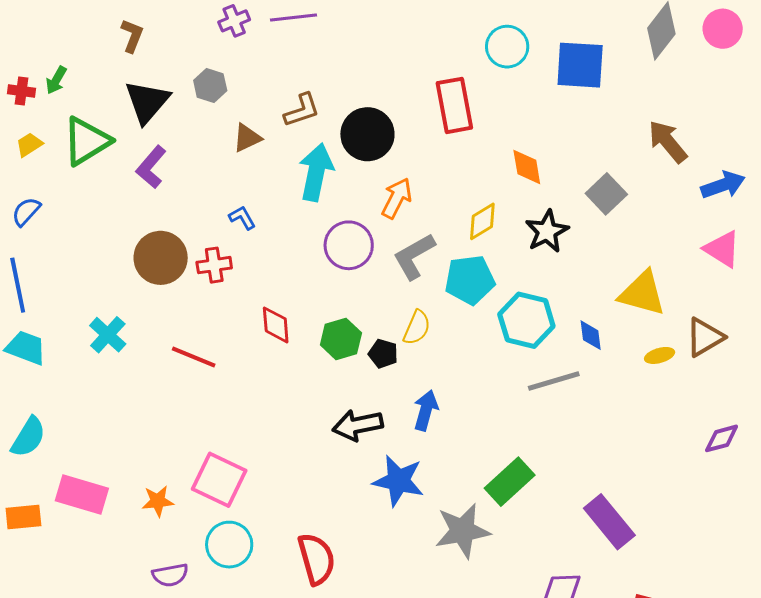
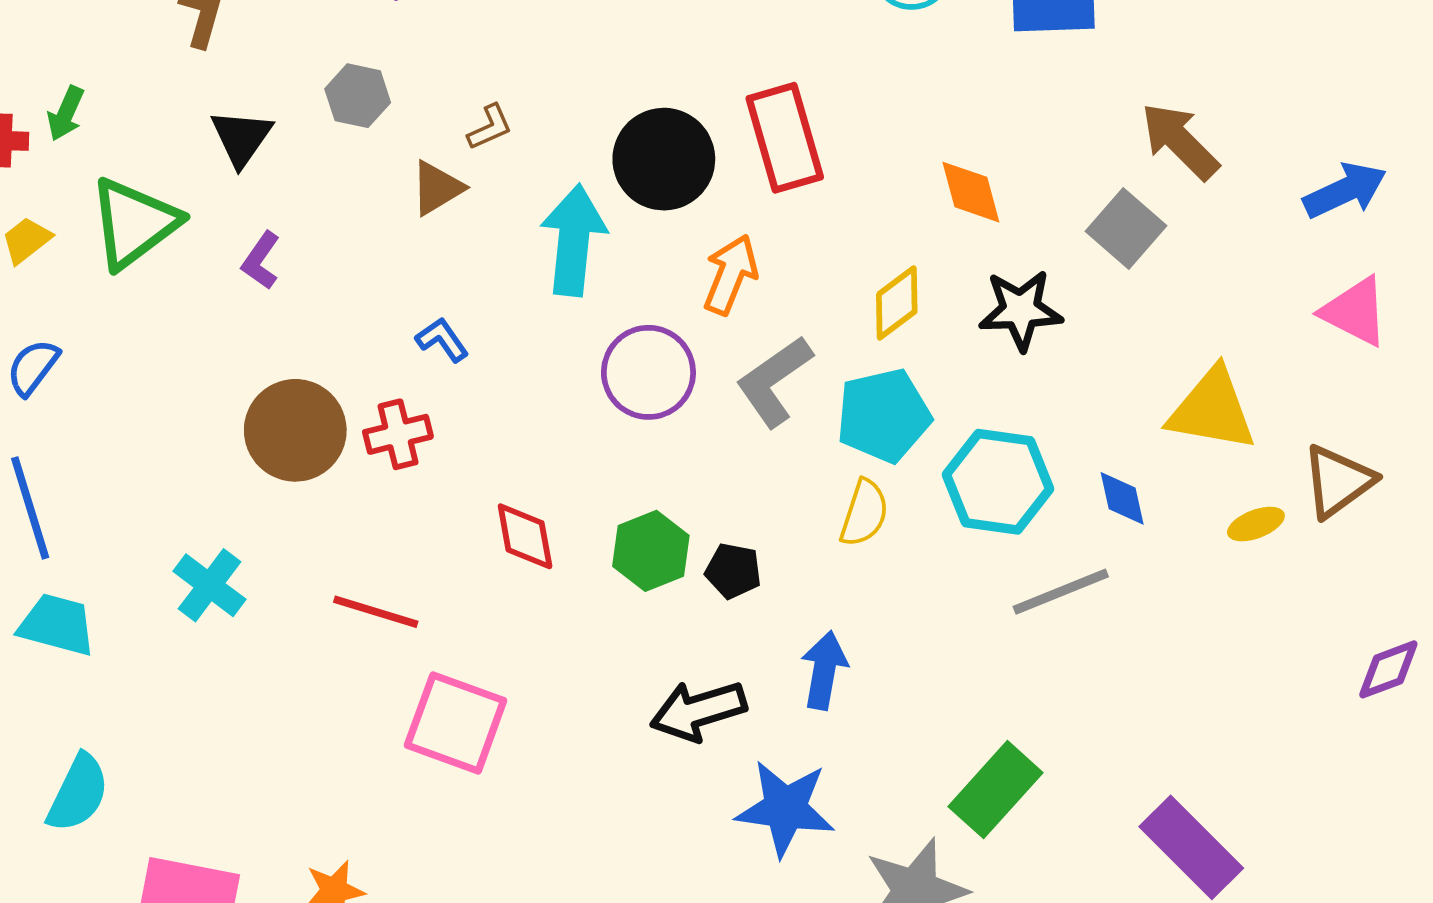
black triangle: (147, 102) -> (241, 138), size x0.7
red rectangle: (454, 105) -> (785, 138), moved
brown L-shape: (302, 110) -> (490, 127), moved, size x0.7
brown arrow: (668, 142) -> (1180, 141), moved
purple L-shape: (151, 167) -> (261, 261), size x0.7
black star: (547, 231) -> (1021, 310), turned 30
yellow semicircle: (417, 328) -> (864, 513), moved
pink square: (219, 480) -> (456, 723), moved

